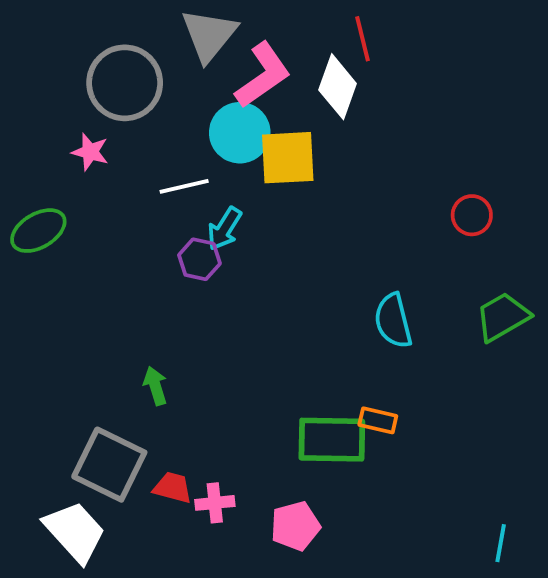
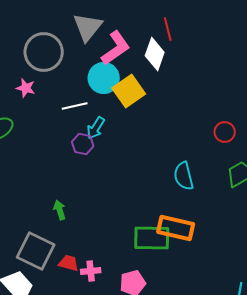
yellow square: (288, 158) -> (129, 91), turned -32
red circle: (472, 215) -> (225, 132), moved
orange rectangle: (378, 420) -> (176, 228), size x1.8

